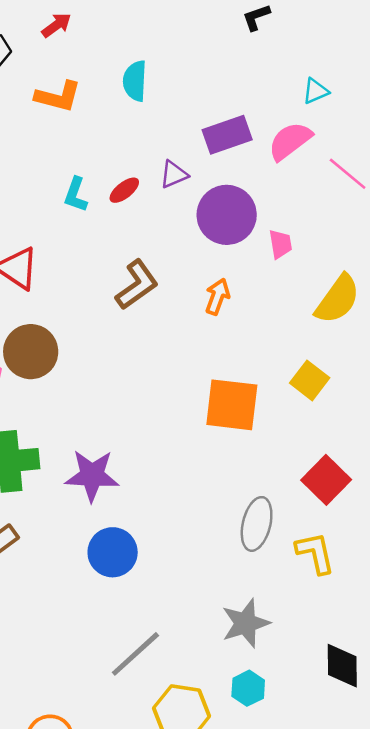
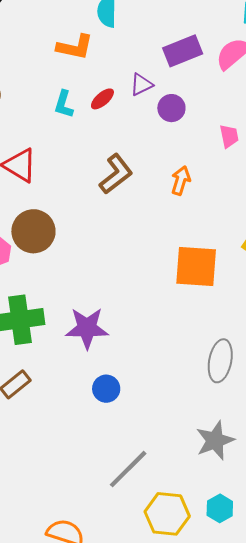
orange L-shape: (58, 97) -> (75, 47), moved
purple circle: (227, 215) -> (171, 108), moved, size x0.6
blue circle: (113, 552) -> (106, 389), size x0.7
cyan hexagon: (248, 688) -> (220, 508), moved

